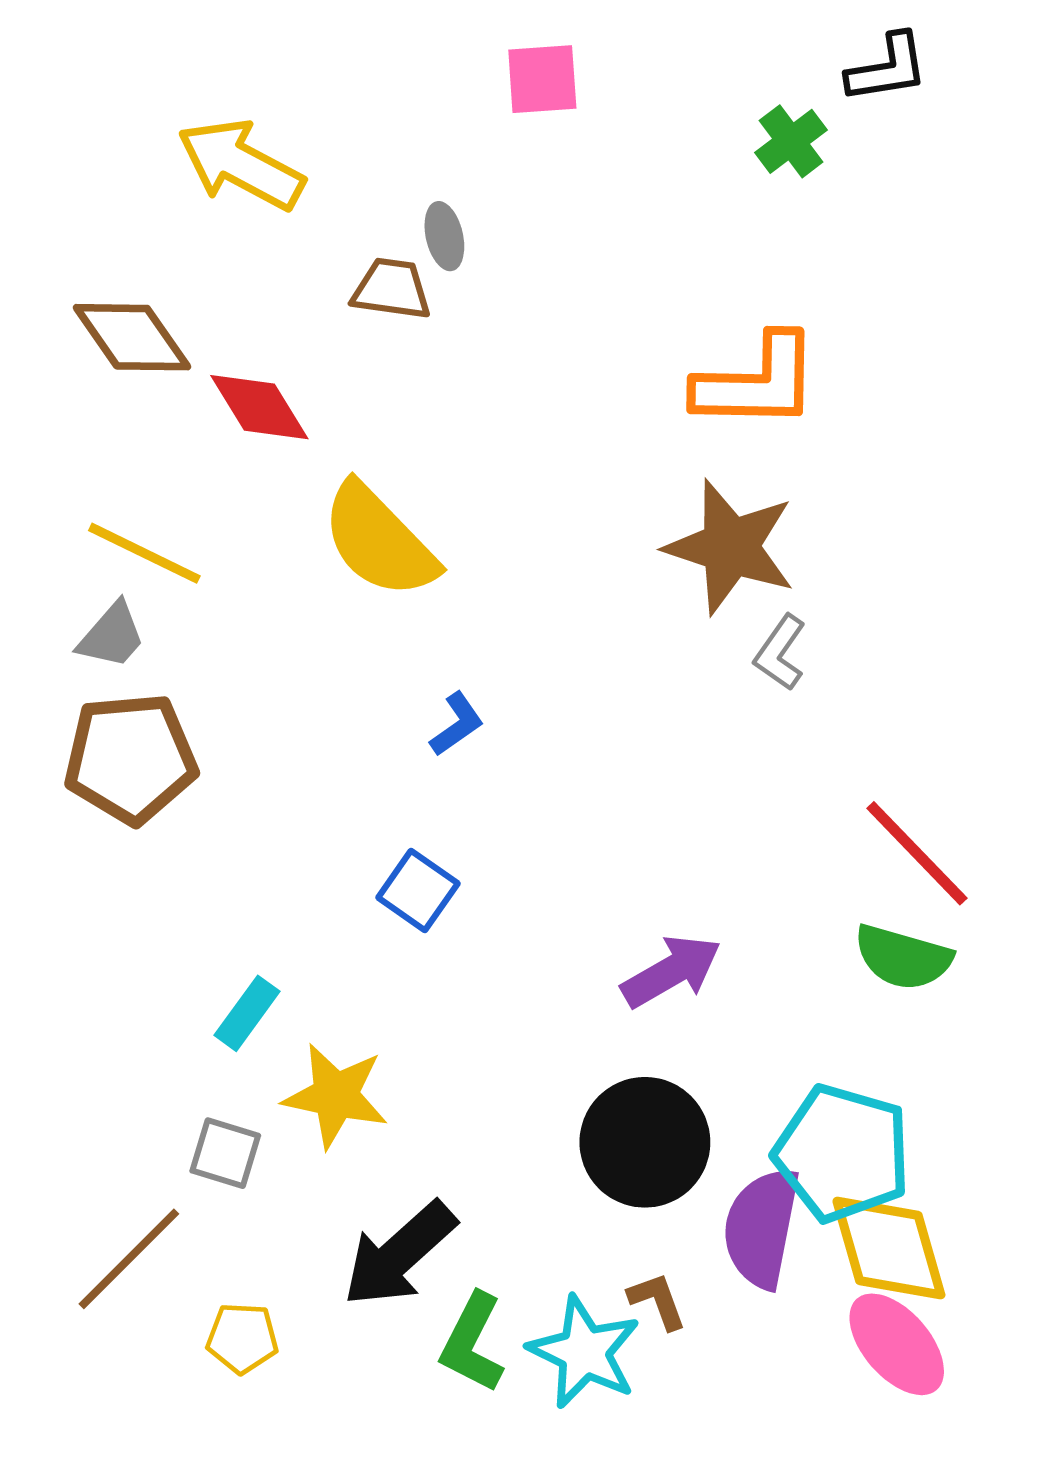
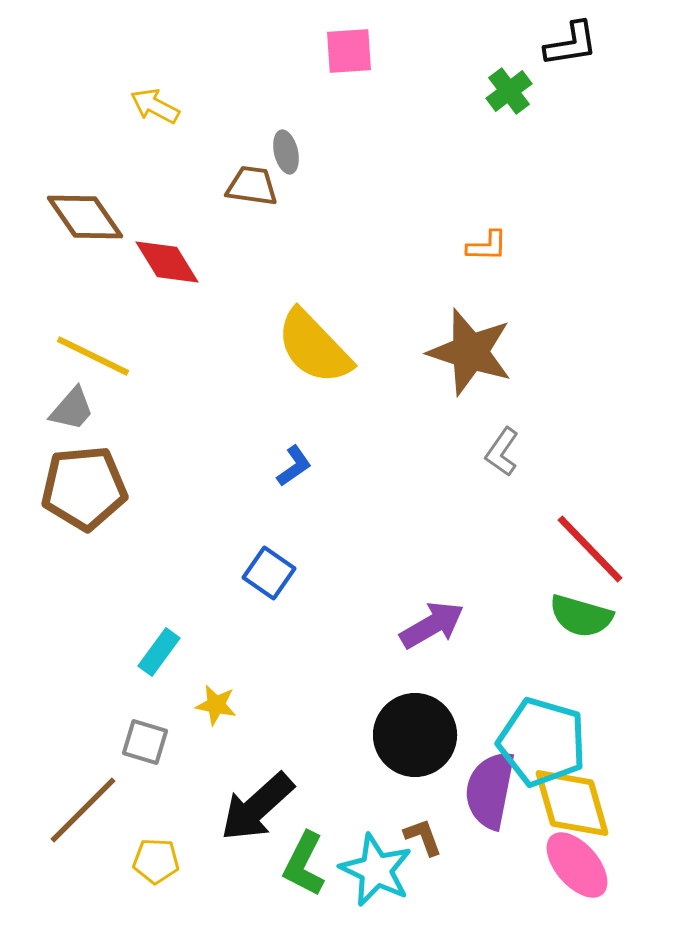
yellow arrow: (241, 165) -> (155, 106), size x0.6
orange L-shape: (757, 382) -> (487, 246), size x0.5
yellow semicircle: (379, 541) -> (314, 347), moved
gray L-shape: (780, 653) -> (502, 452), moved
yellow star: (336, 1096) -> (216, 705), size x0.6

